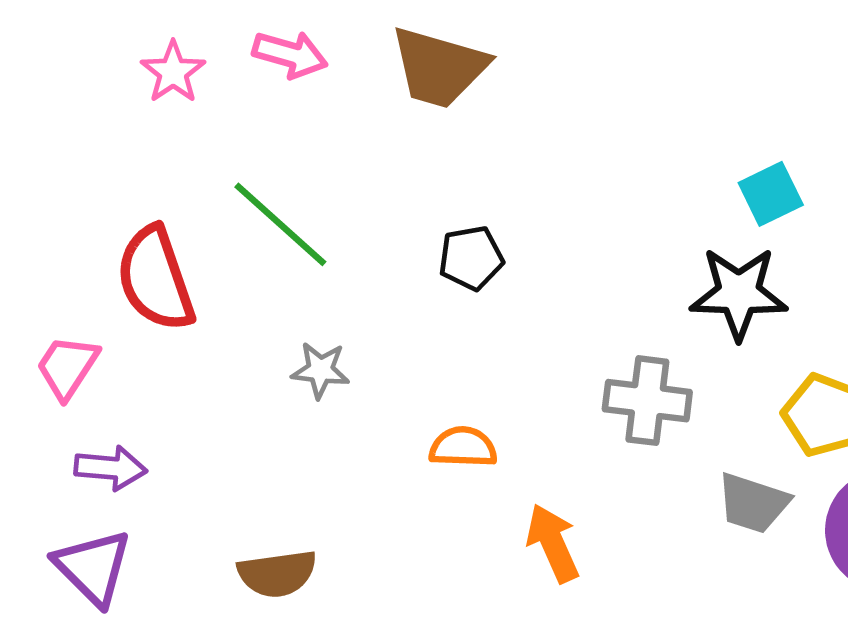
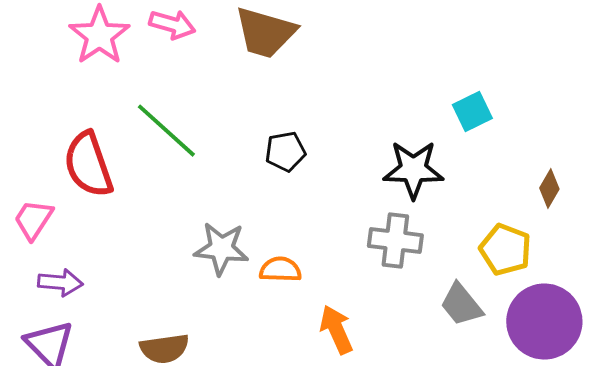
pink star: (173, 72) -> (99, 36), size x1.5
black star: (739, 293) -> (413, 170), moved
gray star: (320, 370) -> (221, 249), moved, size x1.5
gray trapezoid: (753, 503) -> (461, 305), turned 33

